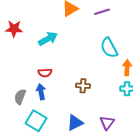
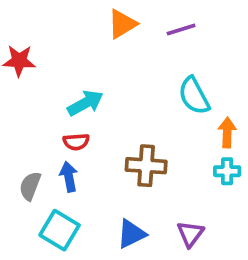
cyan arrow: (48, 39) -> (85, 103), moved
brown cross: (83, 86) -> (146, 166), size x1.5

